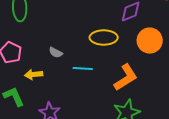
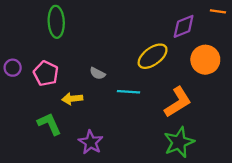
yellow ellipse: (104, 38) -> (153, 56), turned -36

